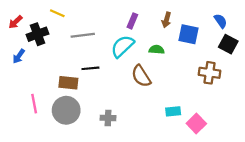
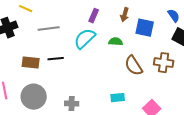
brown semicircle: (141, 76) -> (134, 66), moved
brown rectangle: (68, 83) -> (31, 63), moved
cyan rectangle: (173, 111) -> (118, 98), moved

